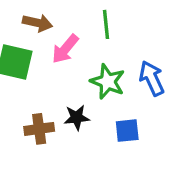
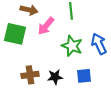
black star: (77, 117) -> (55, 77), moved

